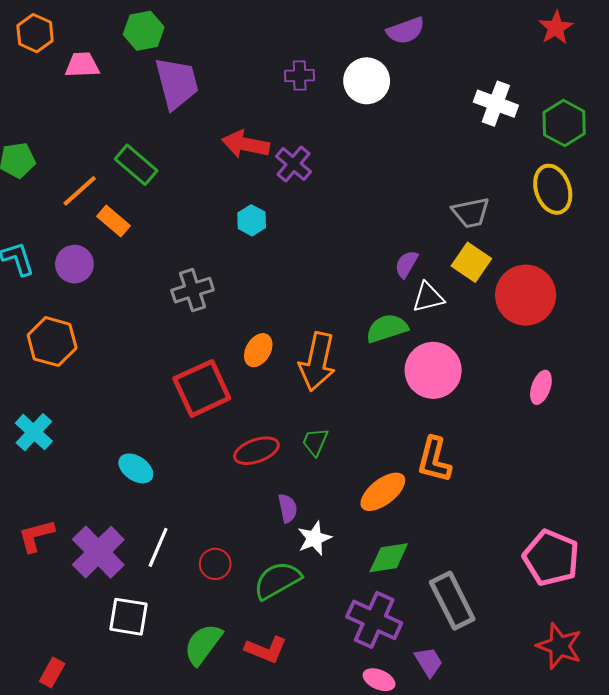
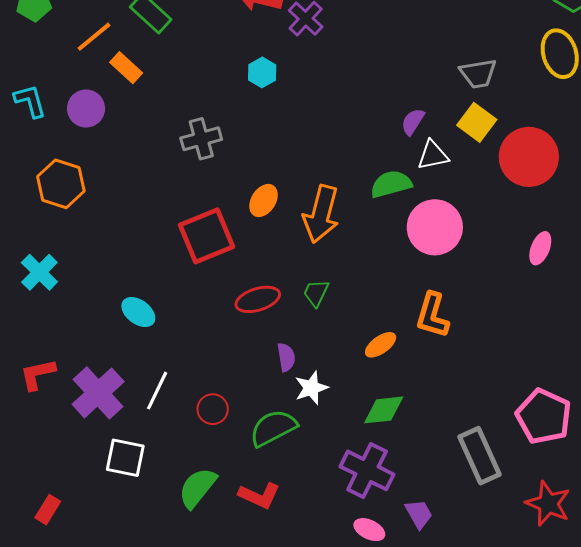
orange ellipse: (383, 492) -> (381, 345), size x0.7
gray rectangle: (452, 601) -> (479, 456), moved

